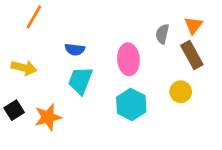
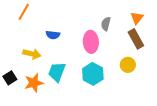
gray semicircle: (162, 34) -> (106, 24), moved
yellow arrow: (24, 68) -> (32, 54), moved
cyan trapezoid: (80, 80) -> (57, 72), moved

